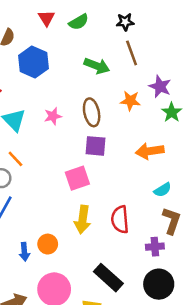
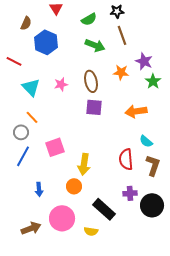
green semicircle: (79, 22) -> (89, 19), moved
pink square: (77, 178) -> (55, 147), moved
cyan semicircle: (163, 190) -> (146, 141), turned 72
red semicircle: (120, 220) -> (126, 159), moved
orange circle: (48, 244) -> (74, 186), moved
purple cross: (155, 247) -> (130, 193), moved
black circle: (159, 284) -> (152, 205), moved

